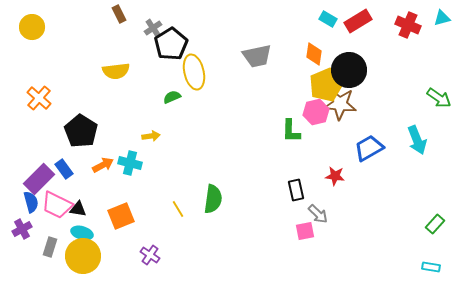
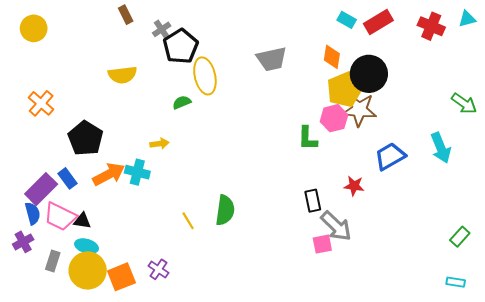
orange arrow: (103, 165) -> (109, 174), size x1.4
gray arrow: (318, 214) -> (336, 226), size x1.5
orange square: (121, 216) -> (121, 277), moved

